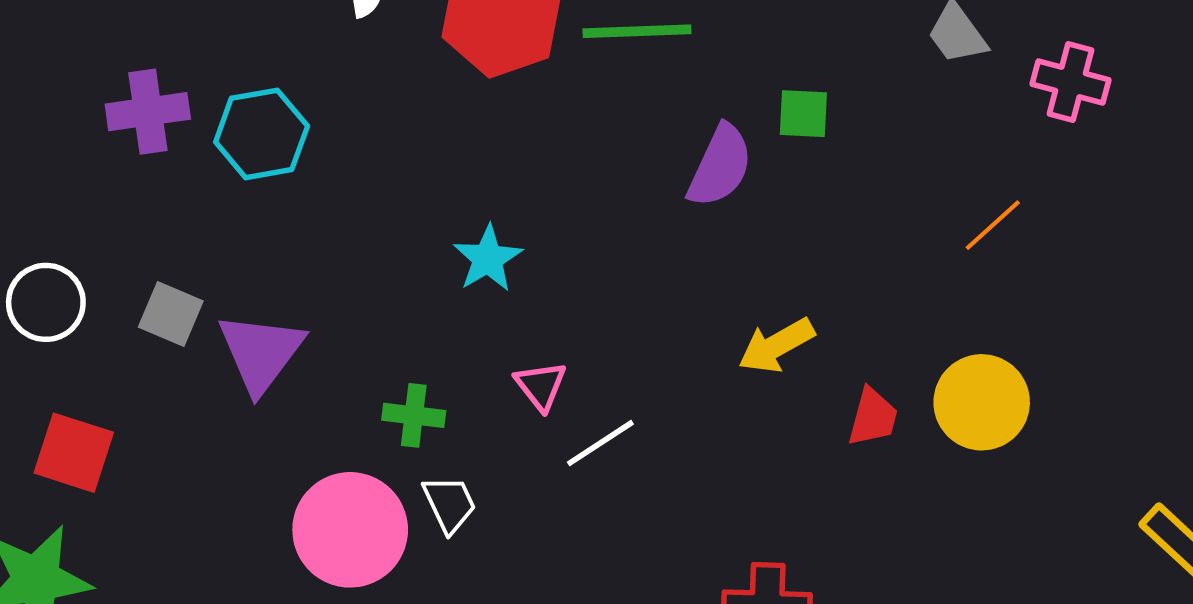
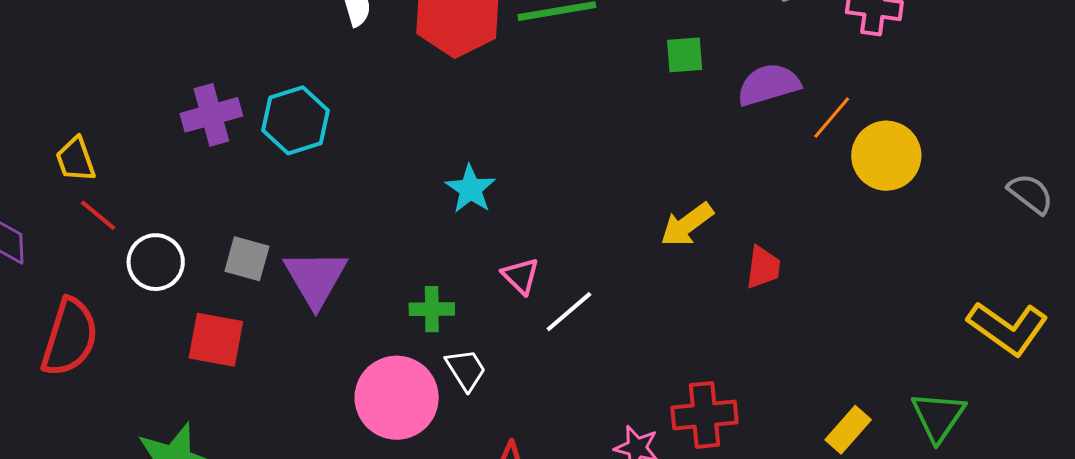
purple semicircle: (720, 166) -> (769, 85), moved, turned -124
yellow circle: (982, 402) -> (886, 156), moved
red square: (74, 453) -> (216, 340), moved

